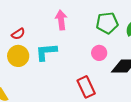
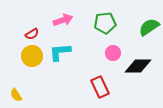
pink arrow: (61, 20) -> (63, 20), moved, turned 78
green pentagon: (107, 23) -> (105, 23), moved

